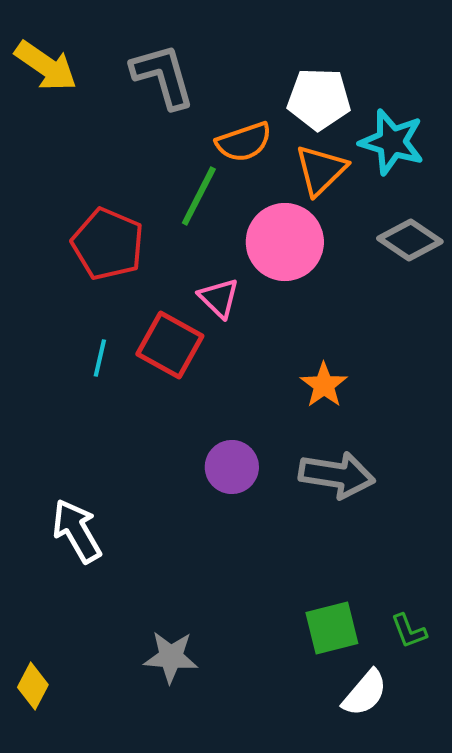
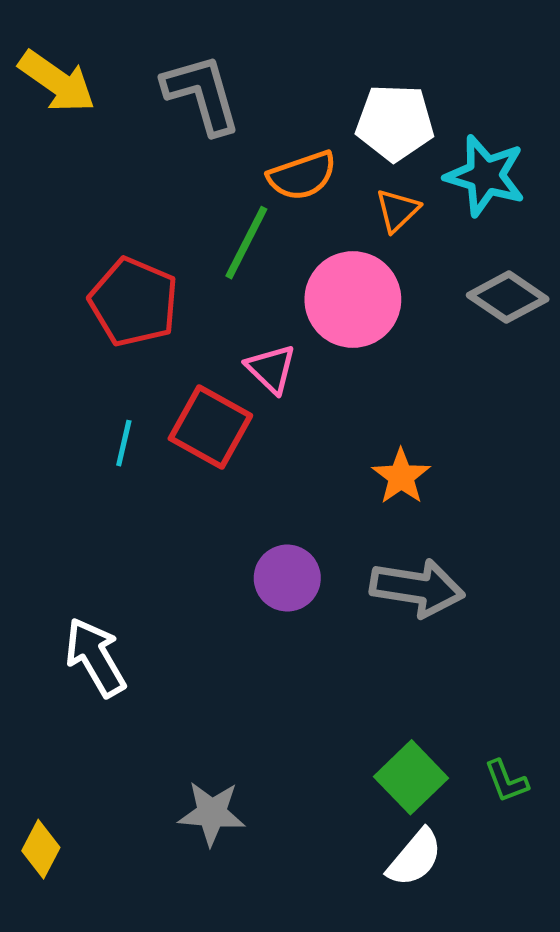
orange triangle: (321, 170) -> (397, 210), size x0.7
green square: (332, 628) -> (411, 777), turned -30
white semicircle: (365, 693) -> (415, 858), moved

